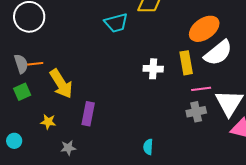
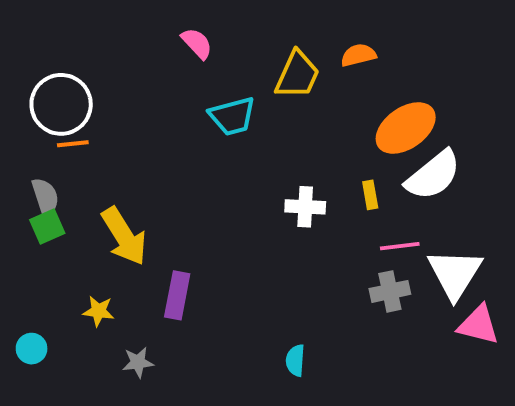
yellow rectangle: (186, 63) -> (370, 195), size x0.6
orange line: (35, 64) -> (73, 144), moved
green square: (22, 92) -> (47, 226), moved

